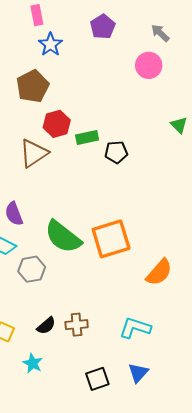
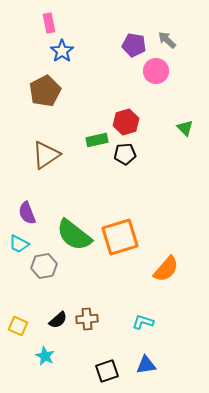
purple pentagon: (103, 27) -> (134, 45), moved, turned -30
red hexagon: (57, 124) -> (126, 122), moved
cyan L-shape: (135, 328) -> (143, 322), size x0.7
blue triangle: (138, 373) -> (146, 365), turned 40

